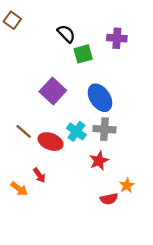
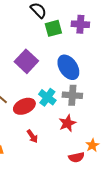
purple cross: (117, 38) -> (80, 24), moved
red ellipse: (51, 142) -> (24, 106), turned -45
red arrow: (39, 175) -> (32, 136), moved

